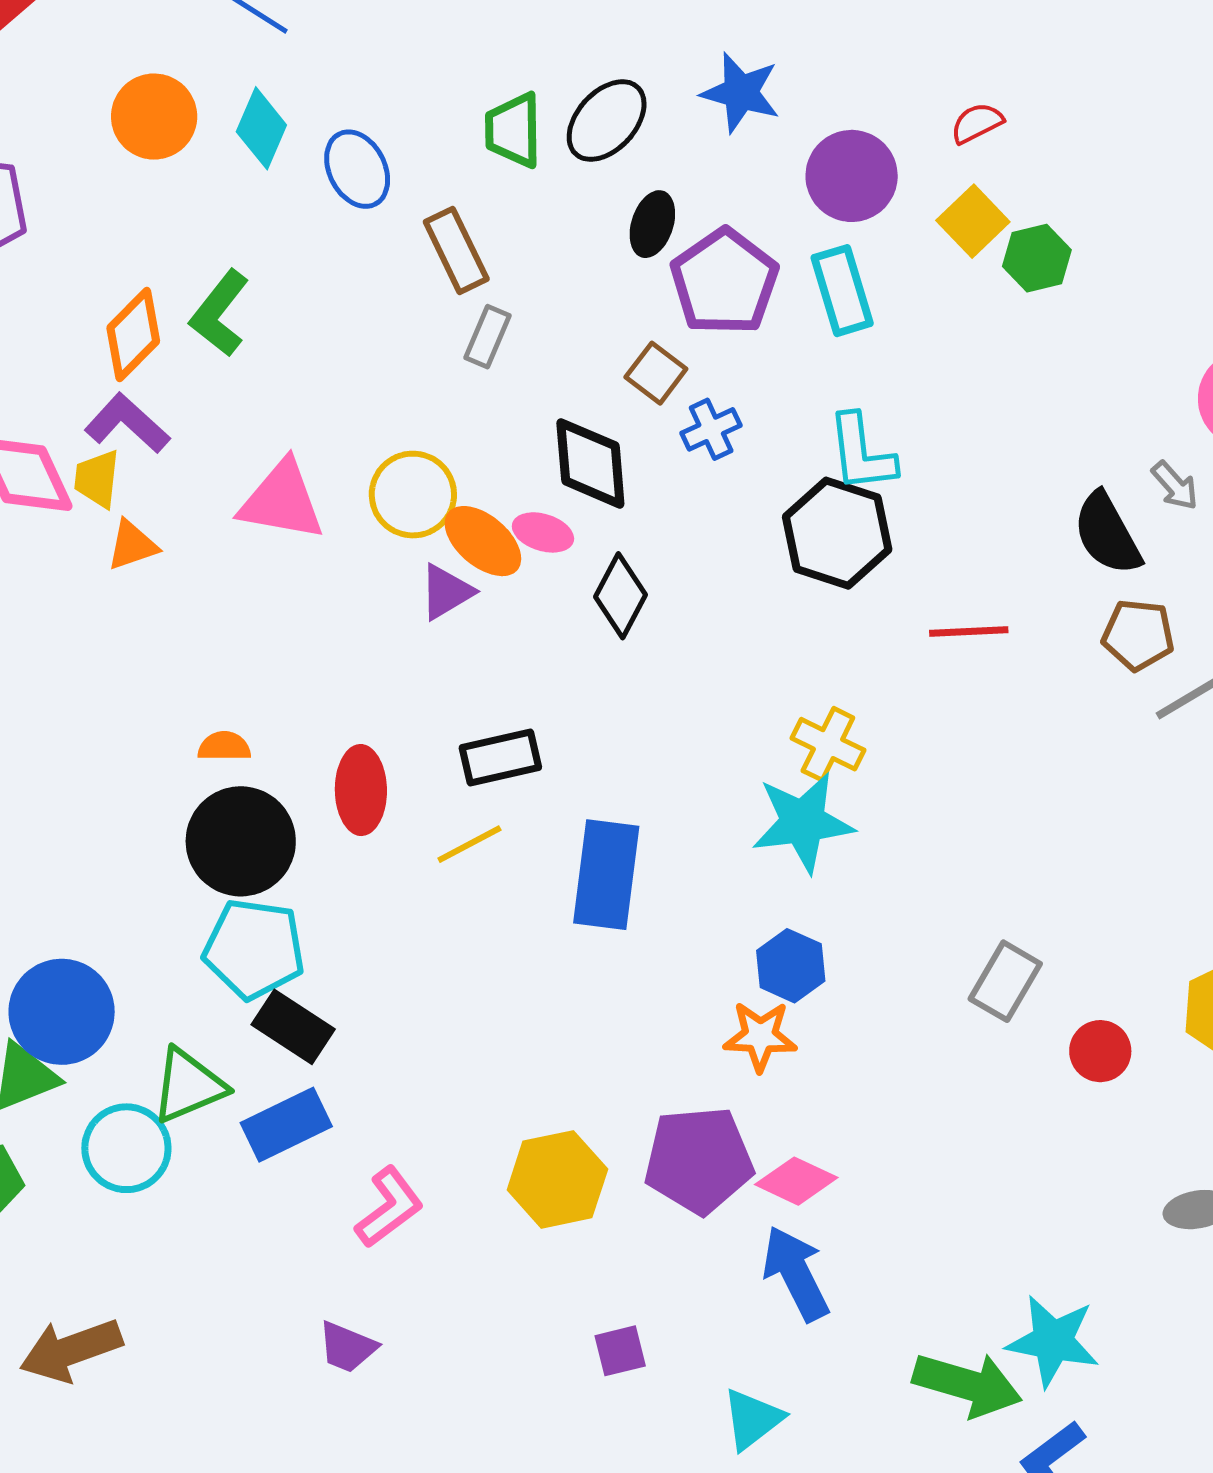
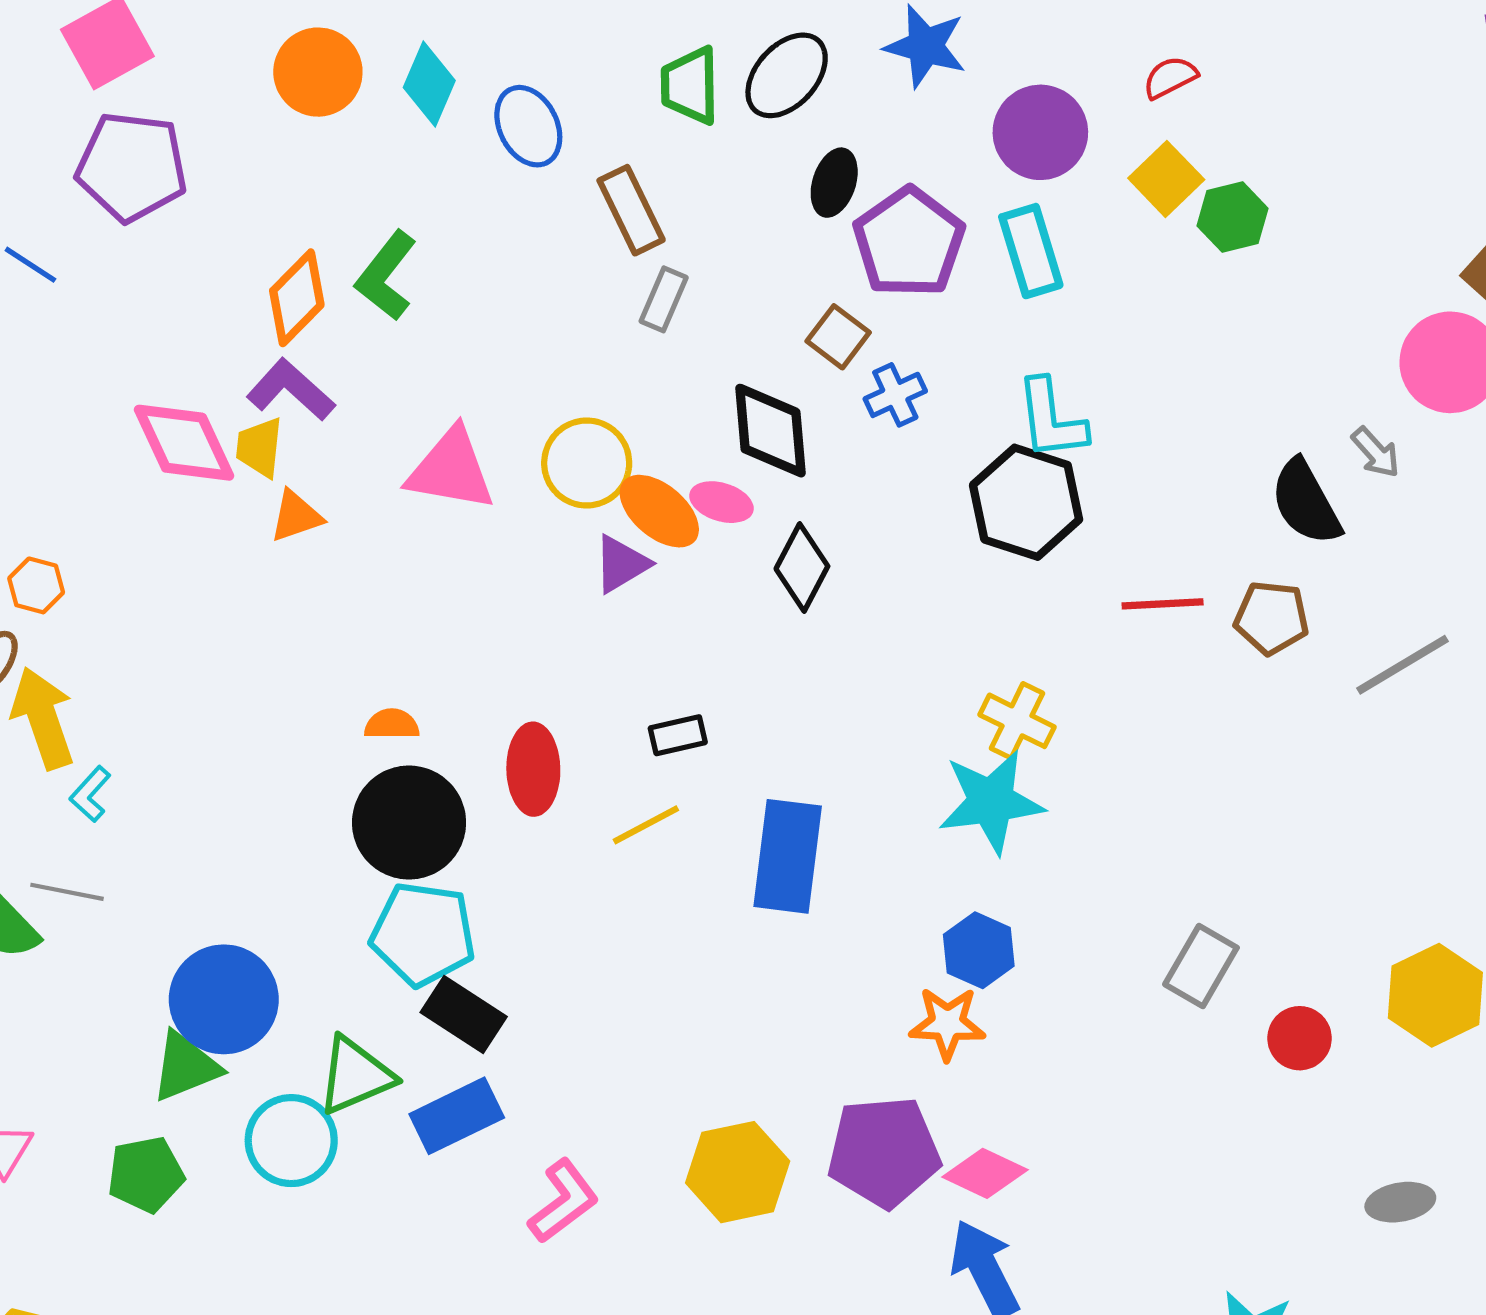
brown pentagon: (1138, 635) -> (1272, 618), moved
black rectangle: (500, 758) -> (678, 735), size x0.7

